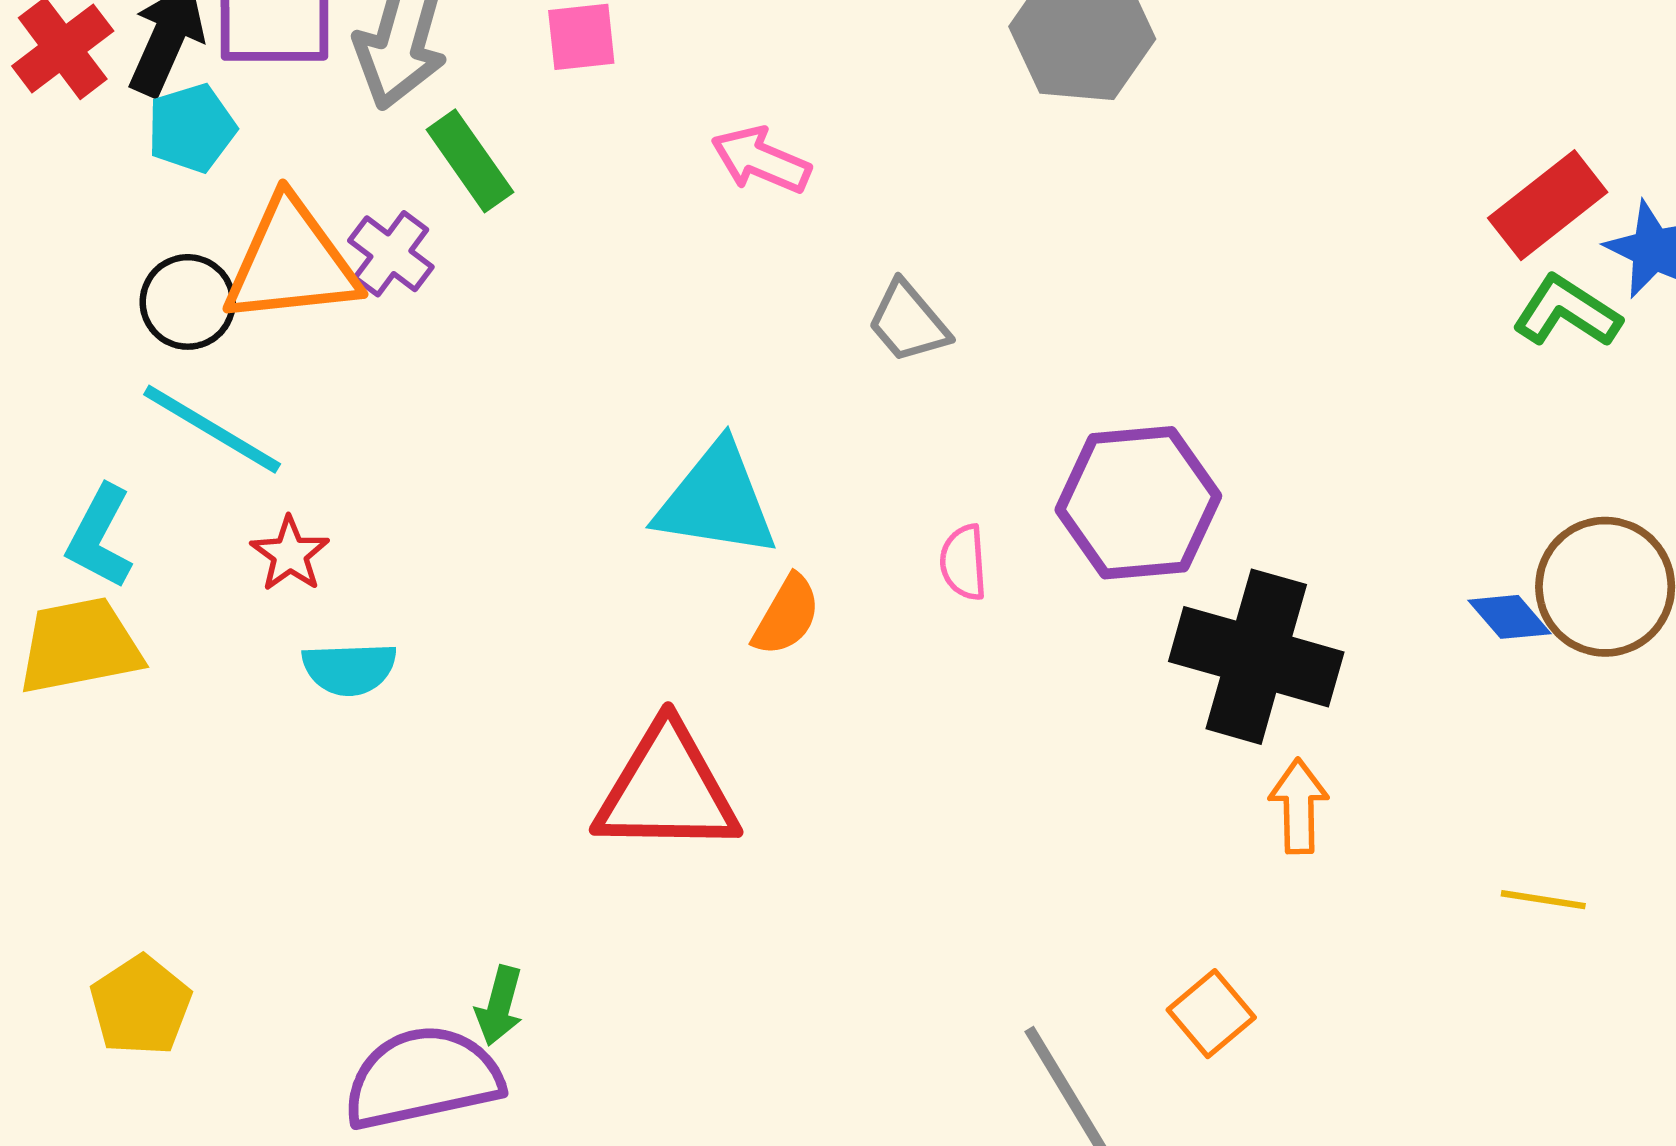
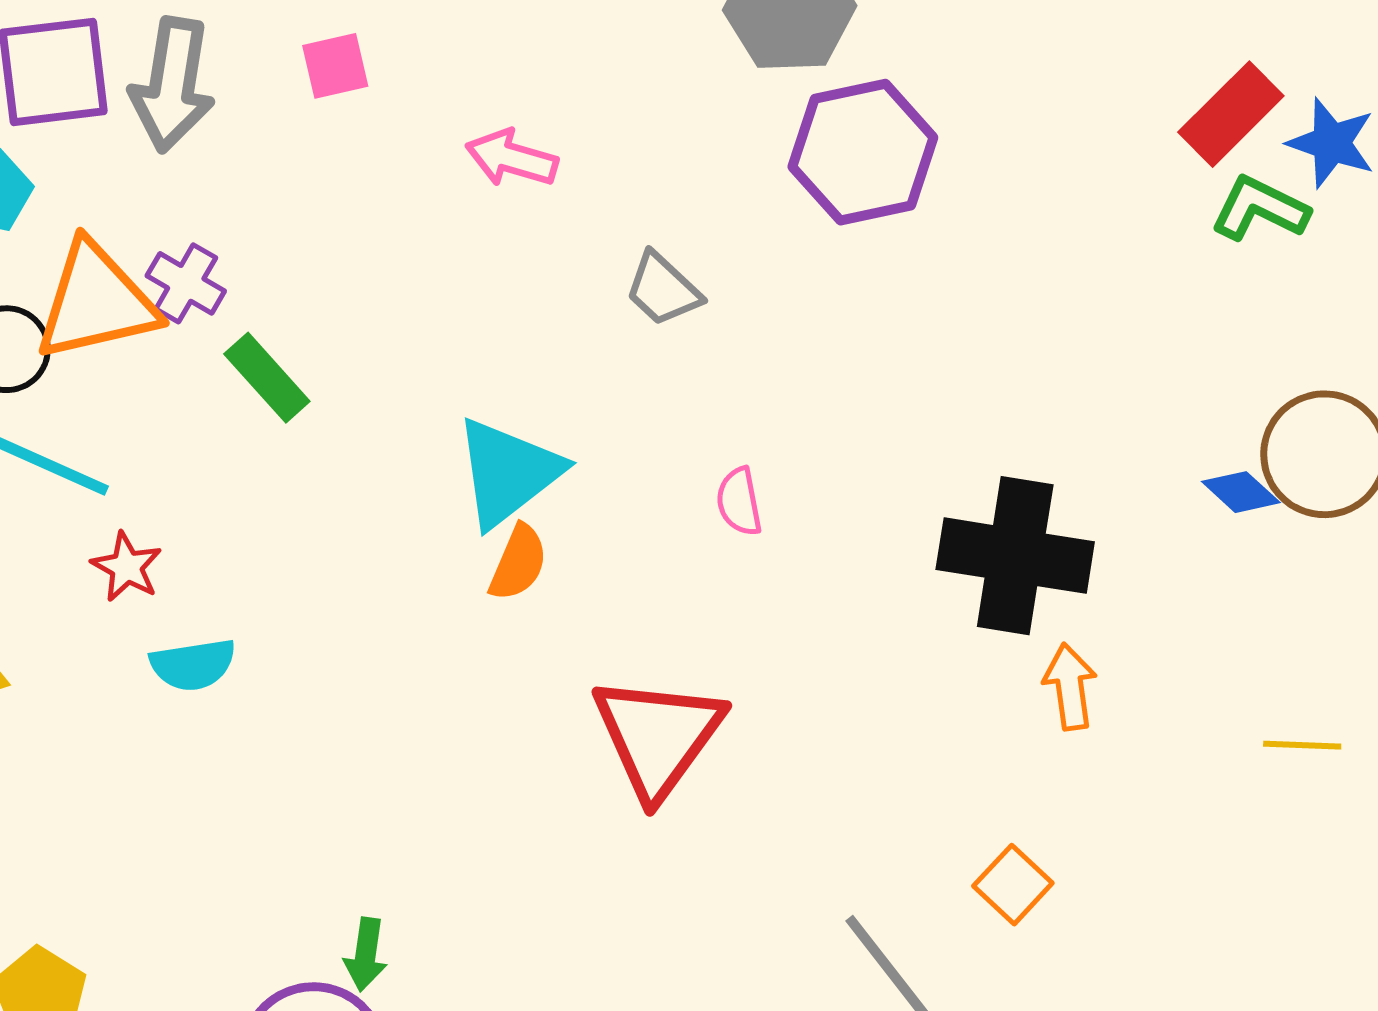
green rectangle: (470, 161) -> (267, 378), moved
cyan triangle: (716, 501) -> (508, 472), turned -40
purple hexagon: (1138, 503) -> (863, 152), moved
orange semicircle: (787, 615) -> (518, 563), moved
red triangle: (667, 790) -> (658, 736), moved, turned -48

